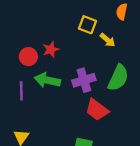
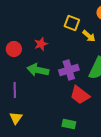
red circle: (28, 57) -> (14, 49), moved
purple line: (21, 91) -> (15, 90), moved

